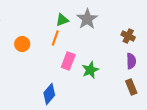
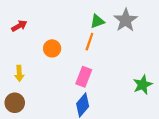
pink rectangle: (68, 61) -> (84, 77), moved
green star: (90, 70) -> (143, 85), moved

